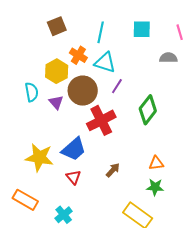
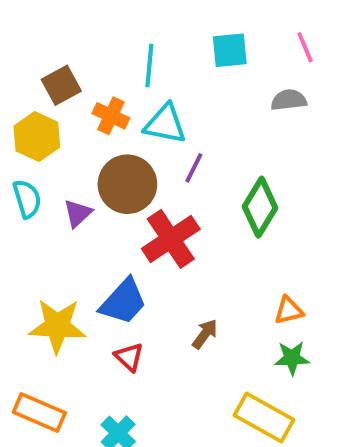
brown square: (57, 26) -> (61, 85), moved
yellow hexagon: (57, 71) -> (37, 137), moved
purple triangle: (56, 102) -> (78, 213), turned 35

